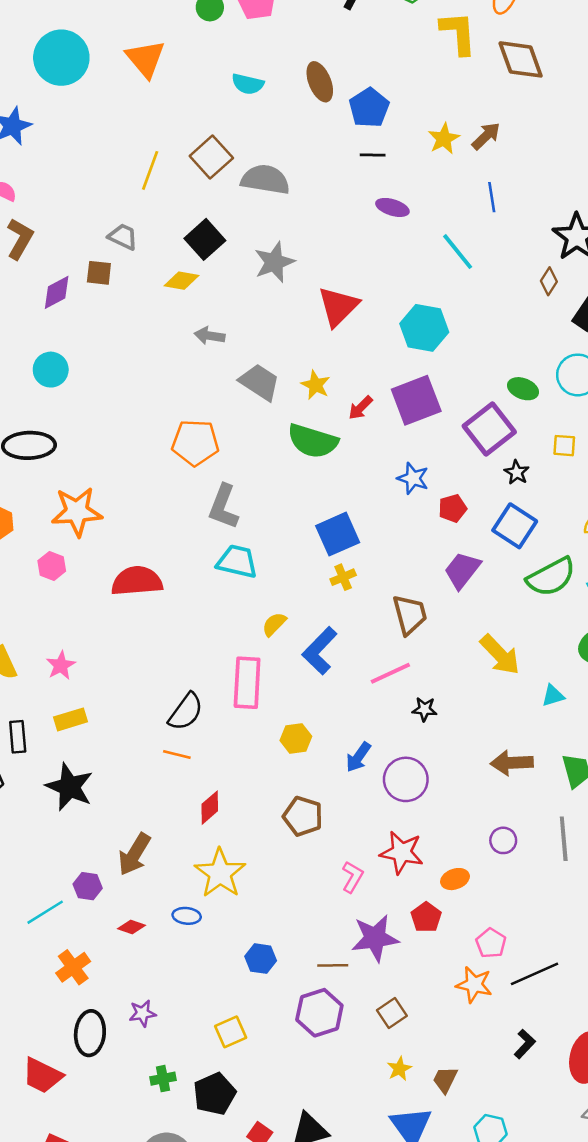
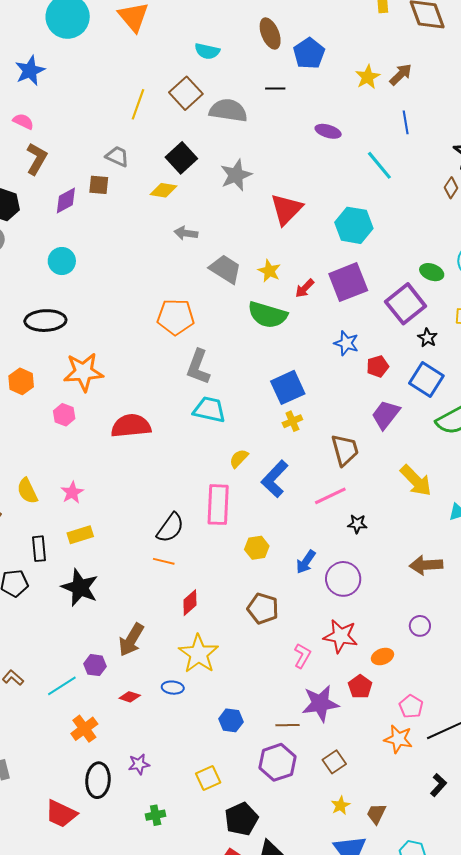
cyan semicircle: (248, 84) -> (207, 51), moved
black line: (373, 155) -> (275, 88), moved
black pentagon: (215, 1094) -> (241, 819), moved

